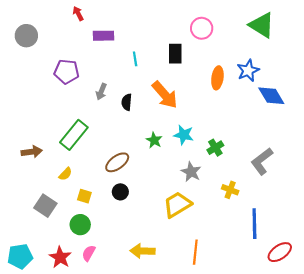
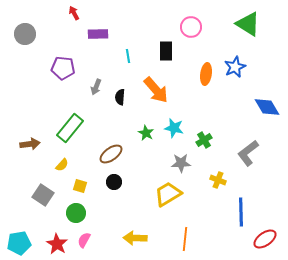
blue diamond: (271, 96) -> (267, 107), moved
gray star: (191, 172) -> (181, 163), turned -30

